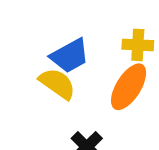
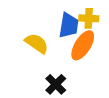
blue trapezoid: (70, 56) -> (69, 25), moved, turned -52

